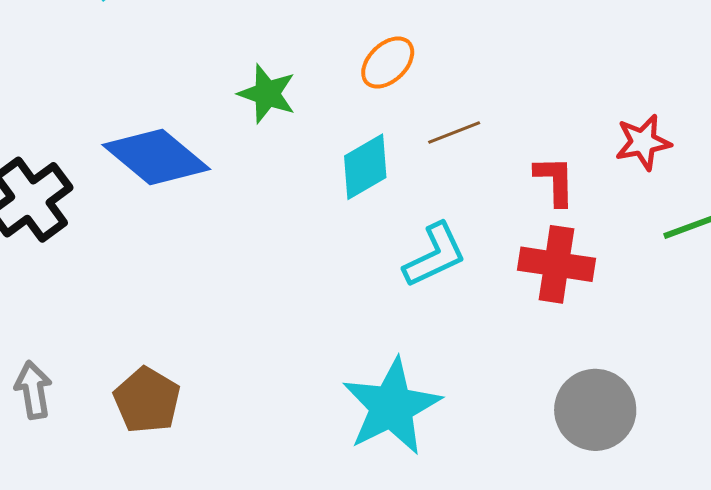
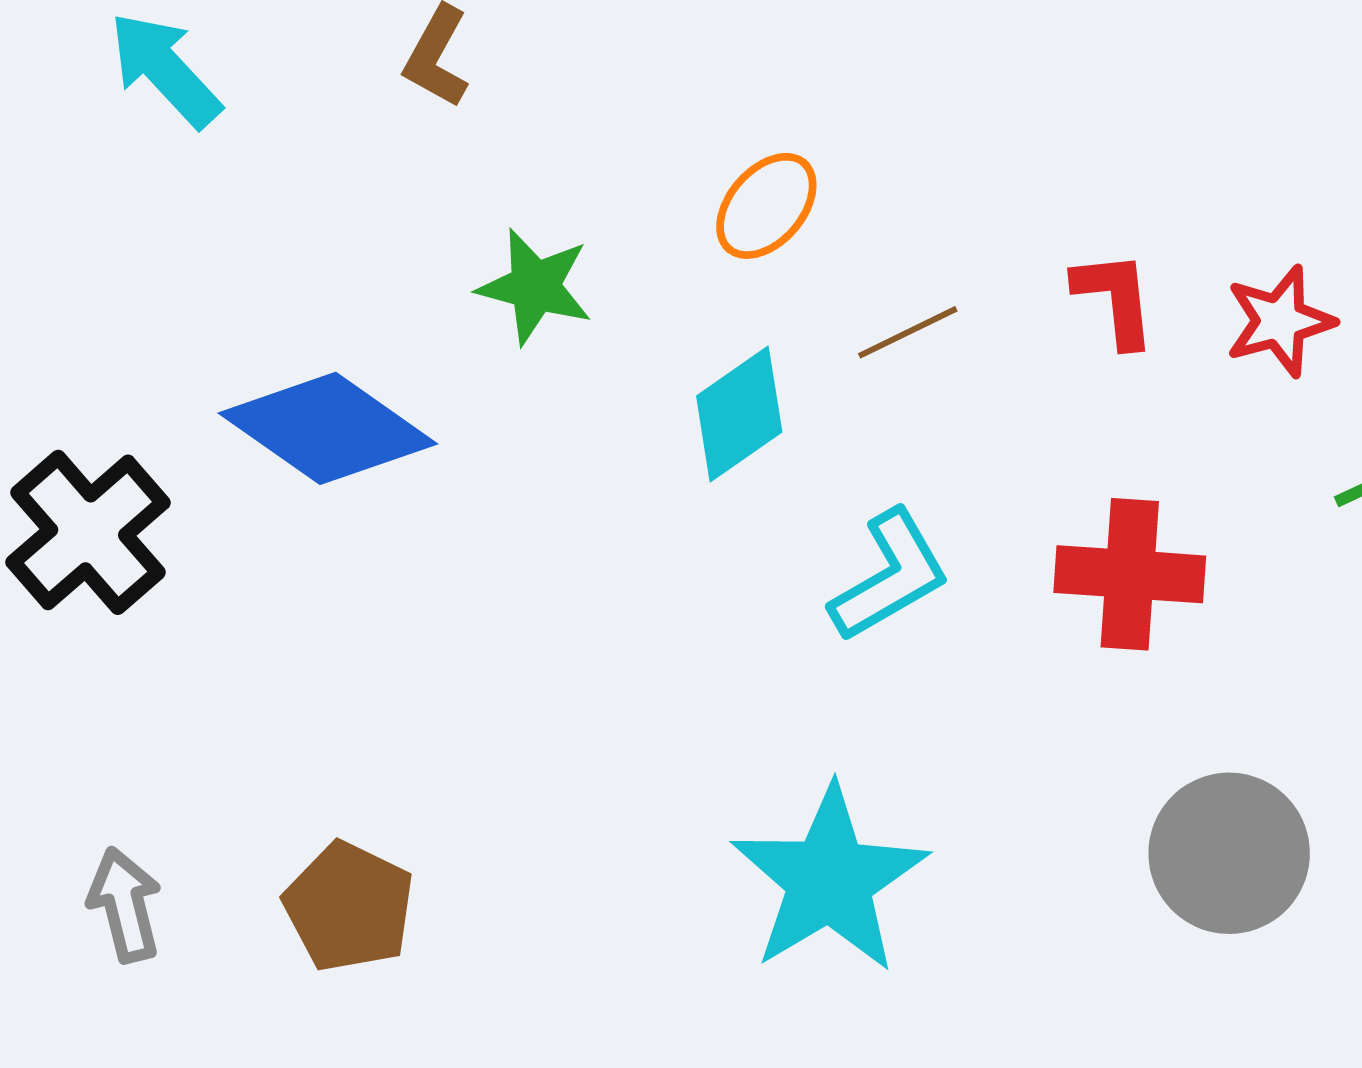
red L-shape: (555, 181) -> (1115, 299), moved

